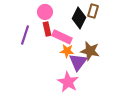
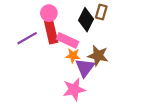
red rectangle: (47, 29) -> (51, 32), size x1.5
purple line: (25, 35) -> (27, 38), turned 42
pink star: (68, 82) -> (74, 89), turned 30

